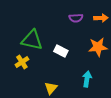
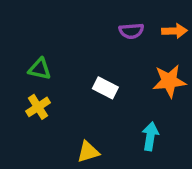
green triangle: (32, 40) -> (40, 69), moved, size x0.6
yellow triangle: (51, 88) -> (88, 152), turned 32

